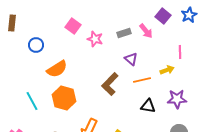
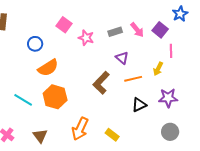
purple square: (163, 16) -> (160, 30), moved
blue circle: (36, 45) -> (35, 44), moved
yellow arrow: (167, 70) -> (158, 69), turned 136
cyan line: (32, 101) -> (23, 100), turned -30
black triangle: (148, 106) -> (139, 105), turned -35

